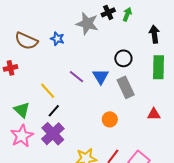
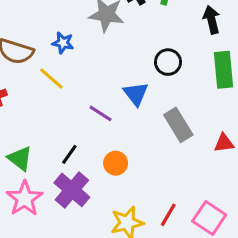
purple line: (77, 77) -> (101, 113), moved
gray rectangle: (126, 87) -> (178, 125), moved
yellow line: (48, 91) -> (51, 78), moved
orange circle: (110, 119) -> (116, 163), moved

